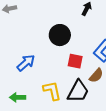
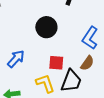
red square: (75, 61) -> (56, 63), moved

